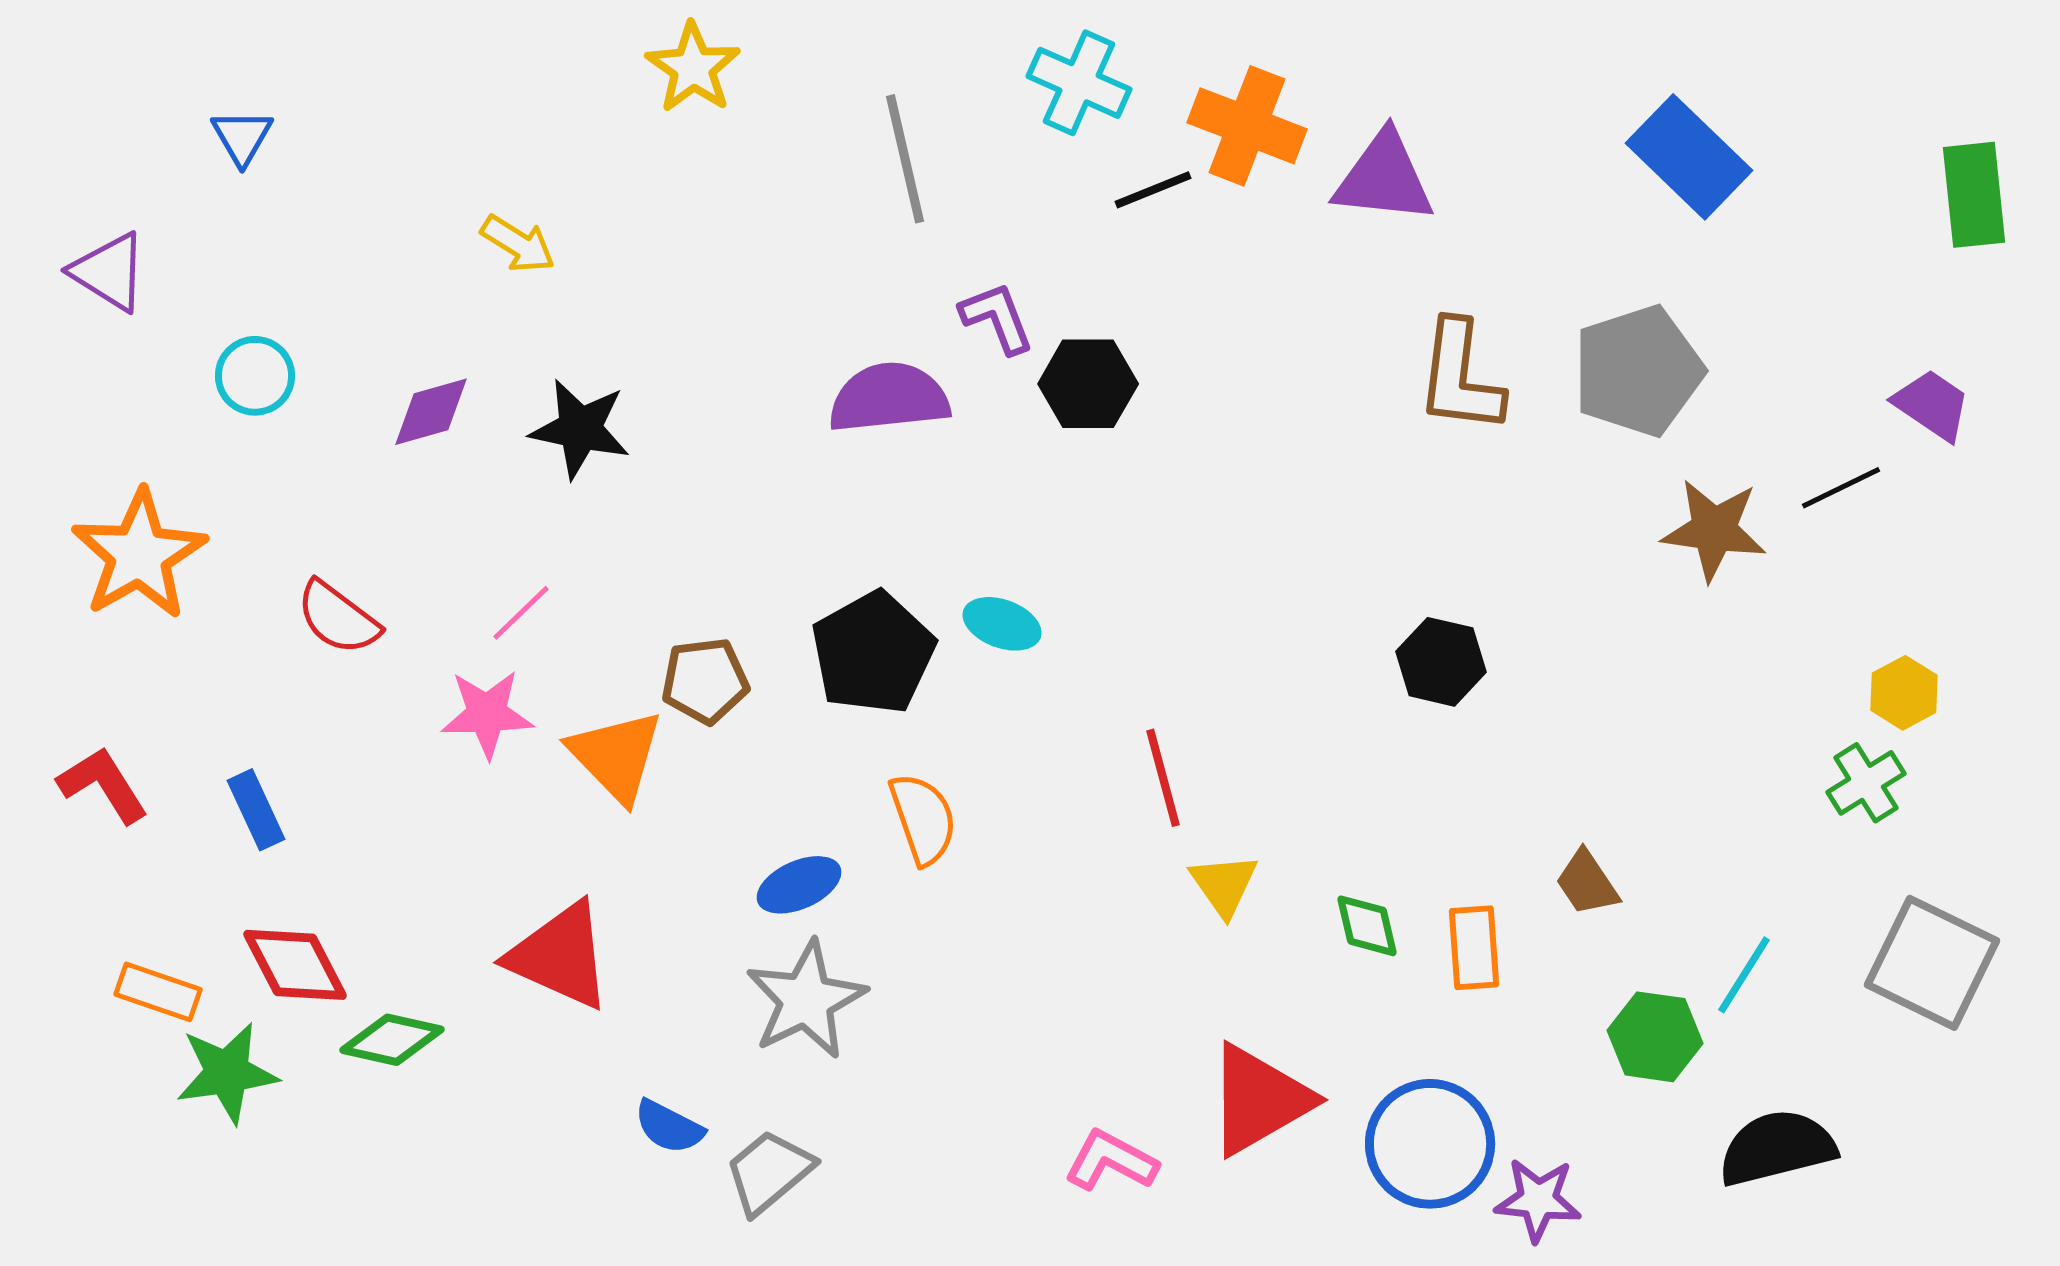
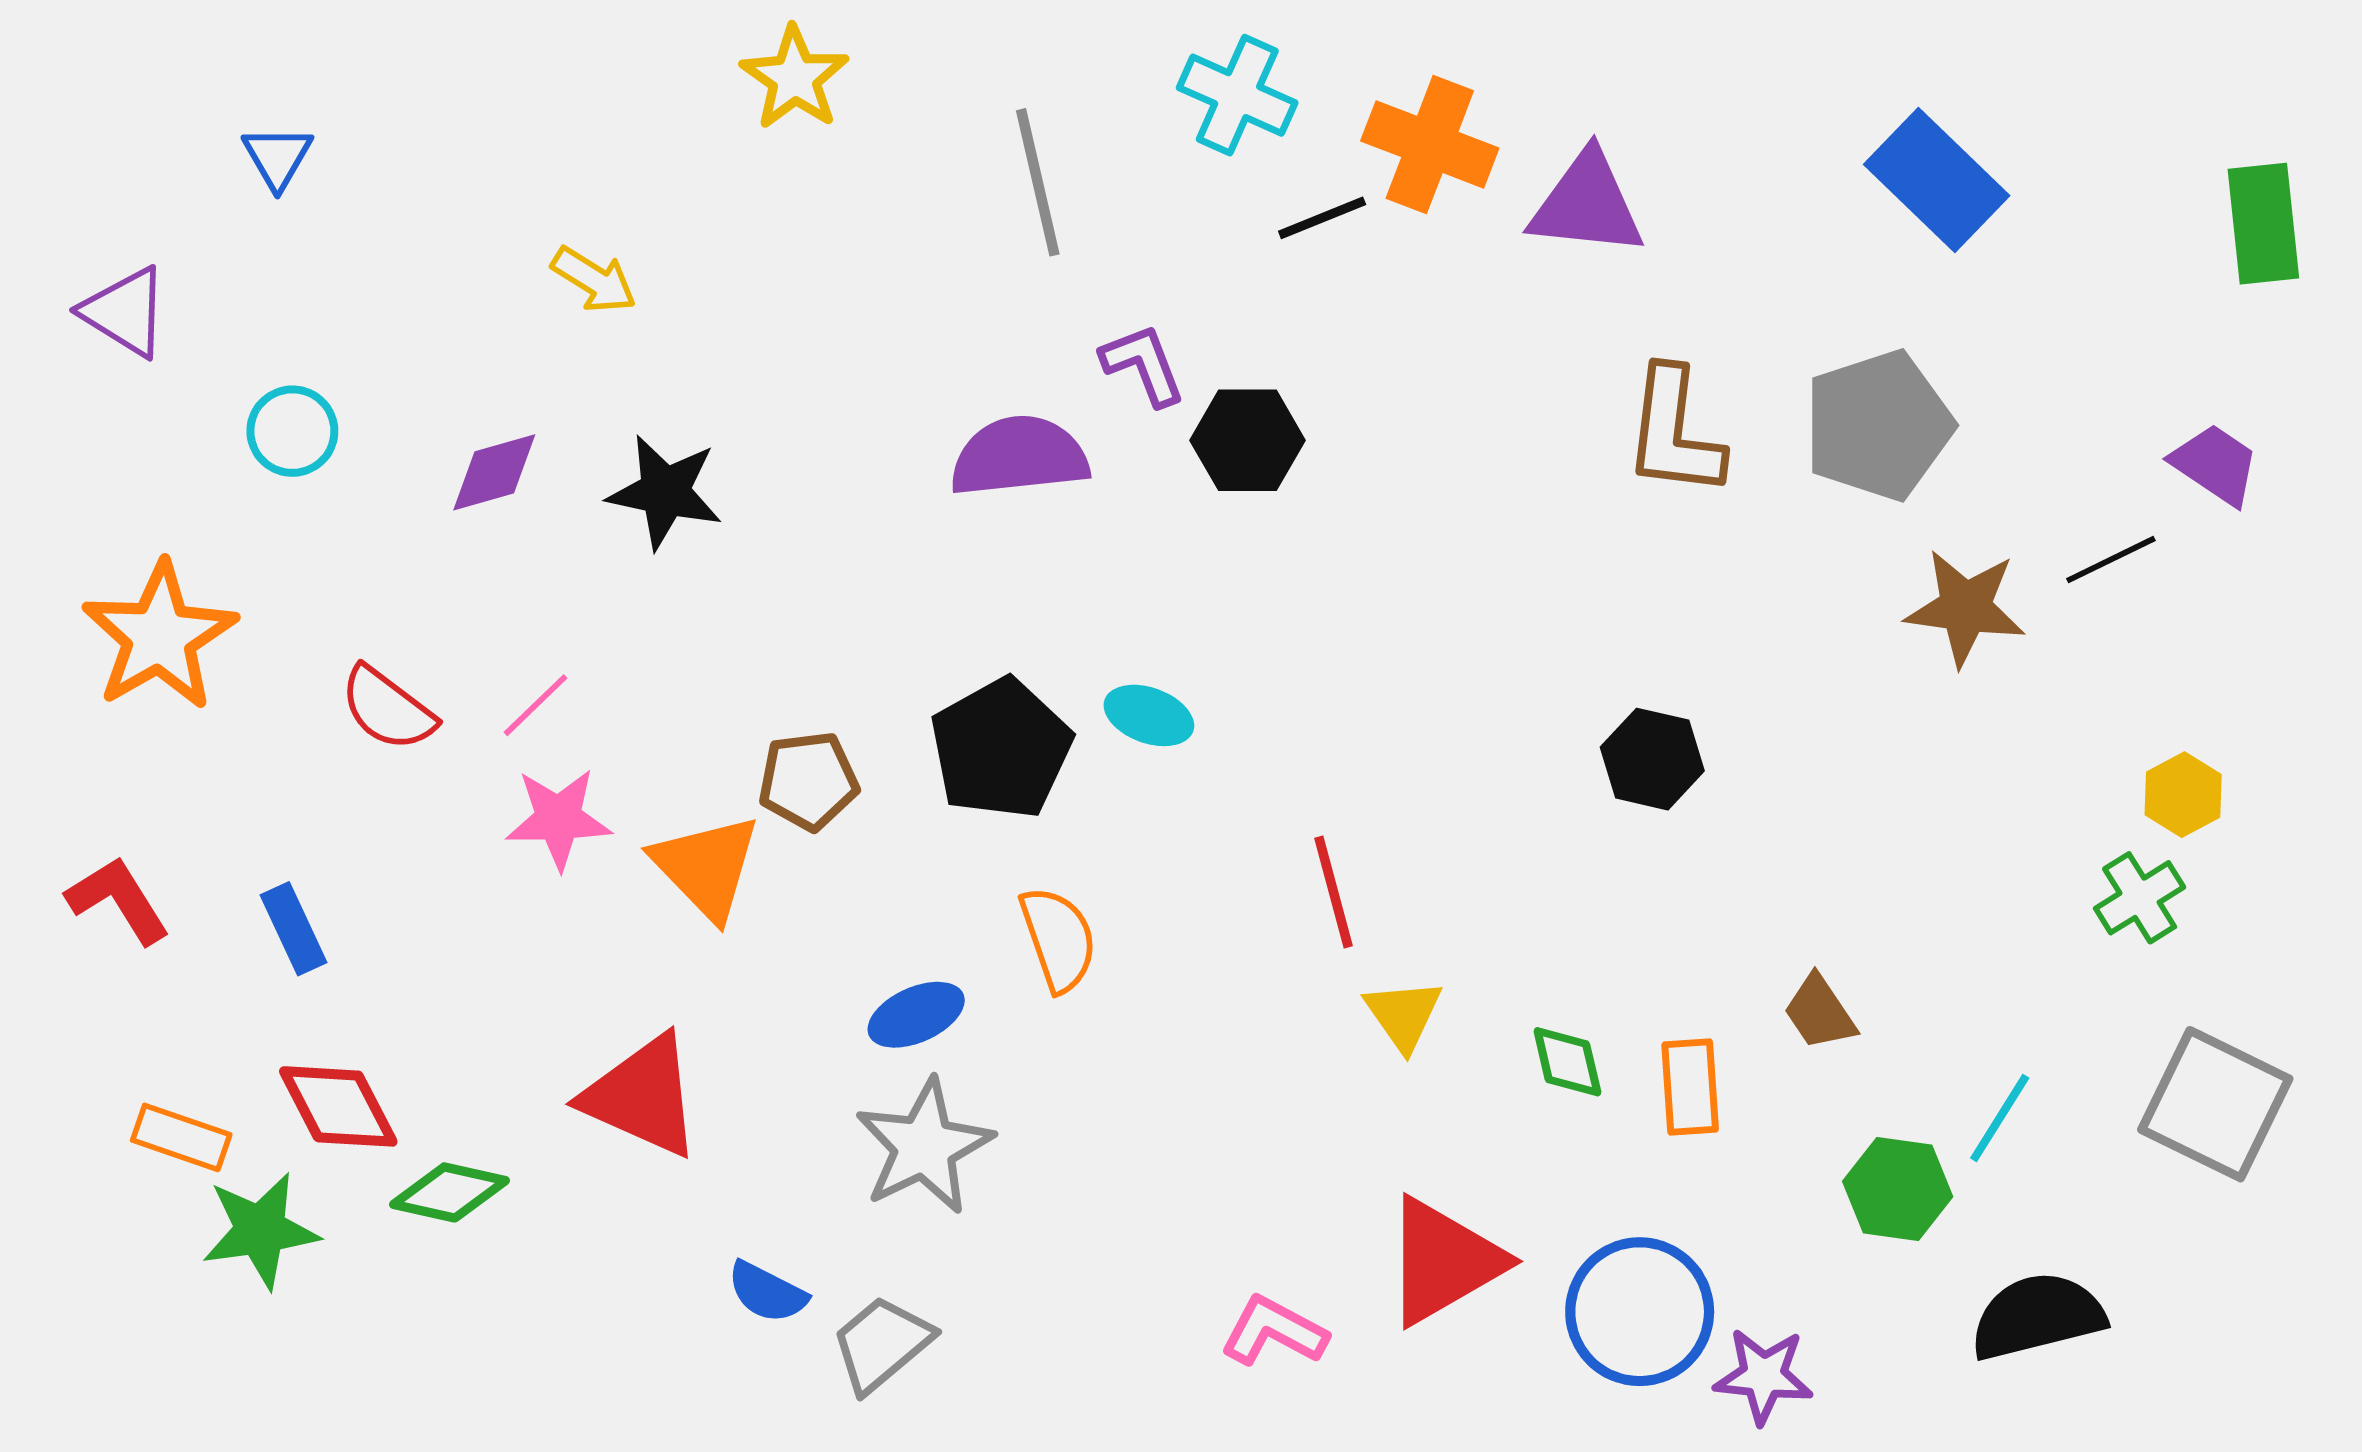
pink line: (521, 613) -> (535, 705), moved

